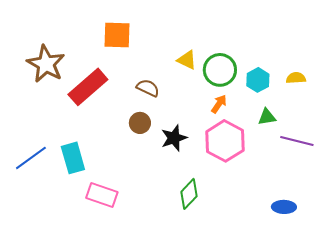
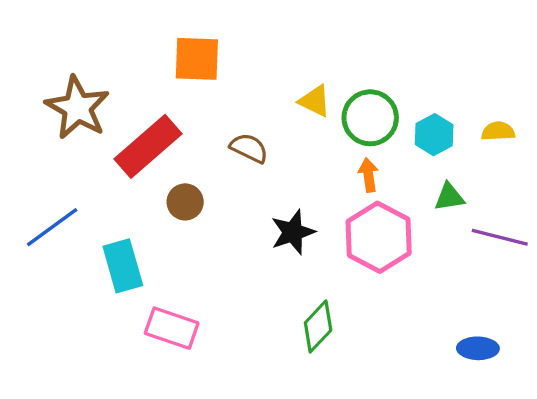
orange arrow: (219, 104) -> (369, 175), turned -42
brown circle: (140, 123) -> (185, 202), moved
blue line: (31, 158) -> (52, 227), moved

